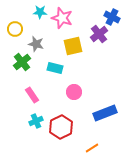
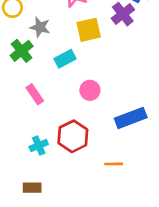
cyan rectangle: (55, 68) -> (65, 59), turned -42
cyan cross: (36, 121) -> (39, 146), moved
orange line: (92, 148) -> (114, 164), turned 32

